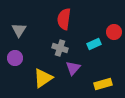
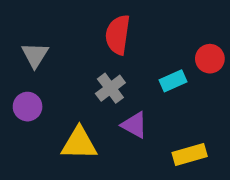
gray cross: (60, 48) -> (110, 88), turned 35
purple triangle: (73, 68) -> (134, 125), turned -42
yellow triangle: (43, 78) -> (79, 143), turned 35

